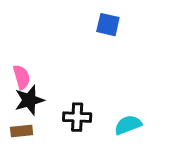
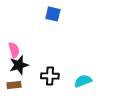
blue square: (108, 25) -> (53, 14), moved

